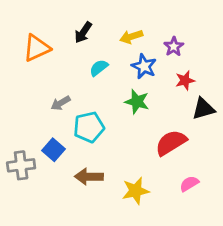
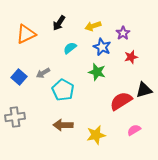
black triangle: (203, 109) -> (144, 90), moved
cyan pentagon: (89, 127) -> (63, 90), turned -30
blue square: (54, 150) -> (19, 77), moved

